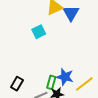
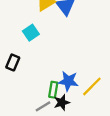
black rectangle: (17, 84) -> (13, 62), moved

